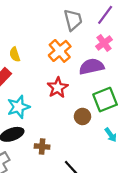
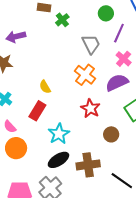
brown circle: (82, 116) -> (111, 134), moved
brown cross: (42, 147) -> (88, 165), size x1.6

